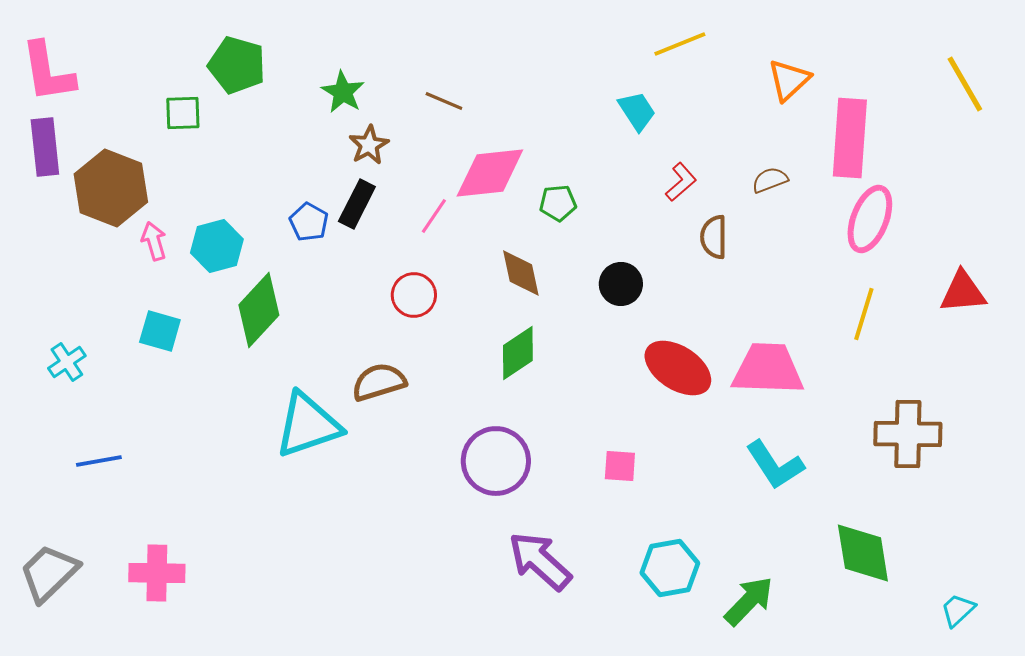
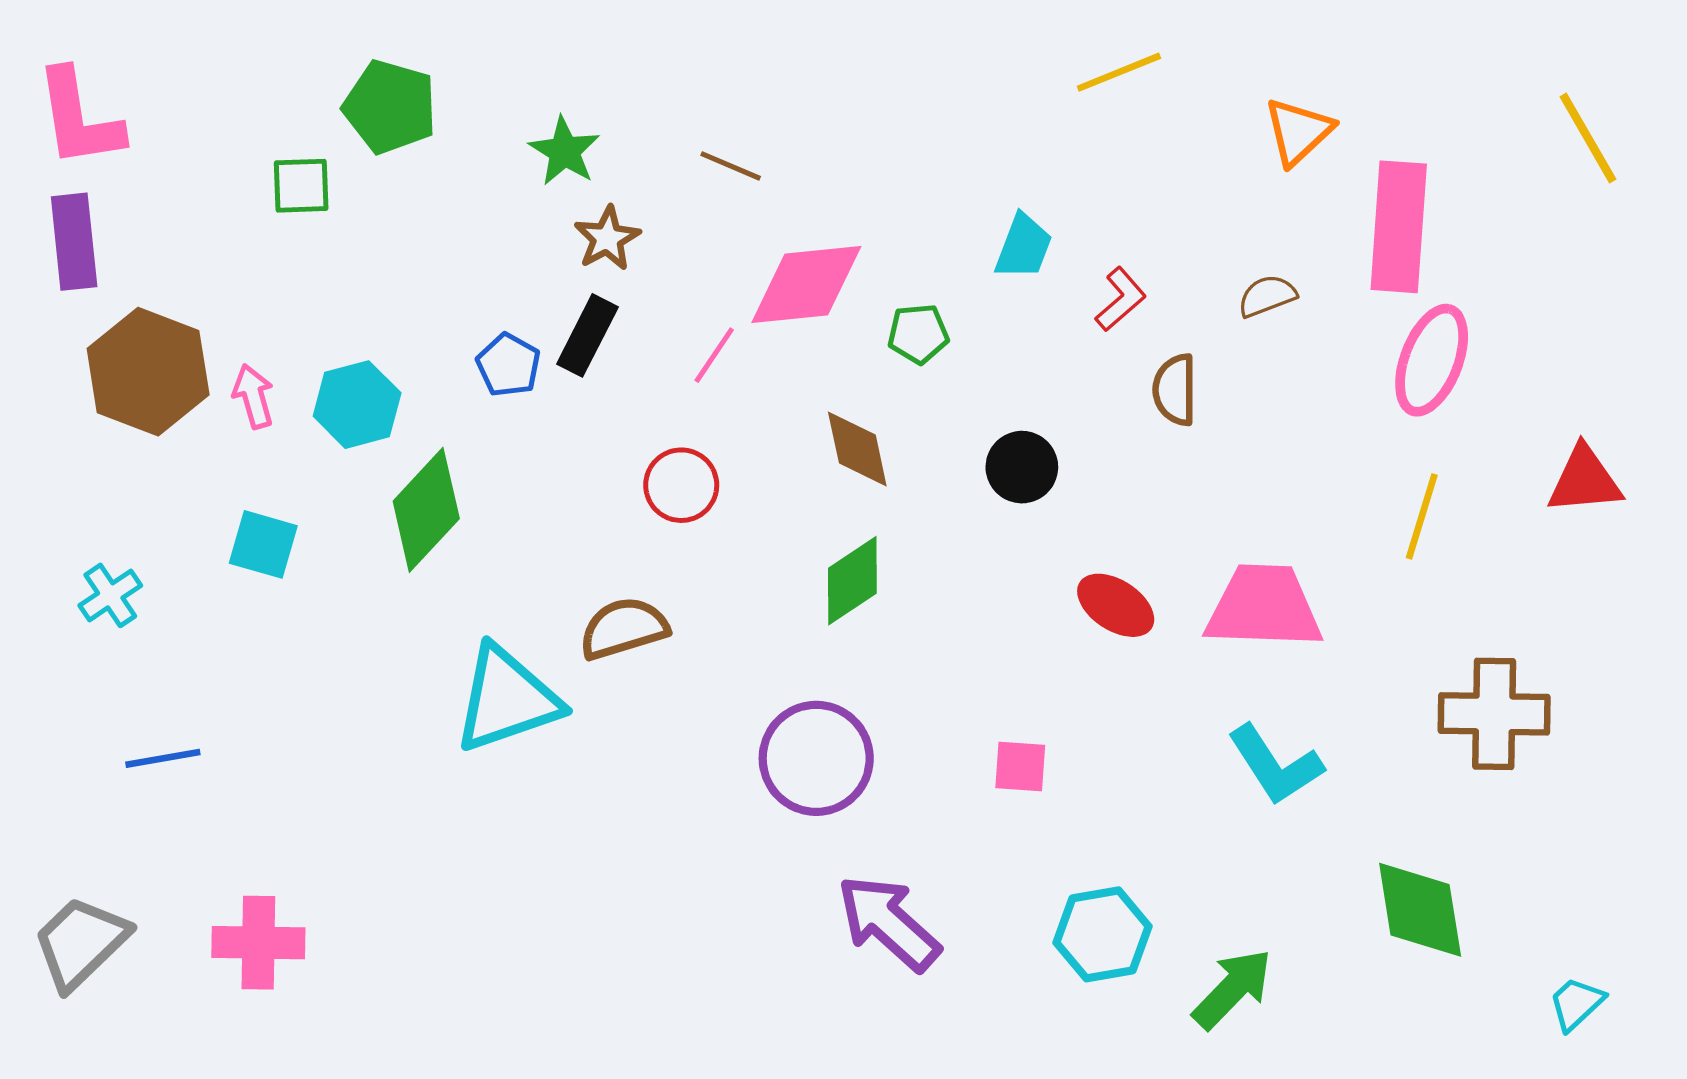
cyan trapezoid: (637, 111) -> (1024, 247), moved, turned 54
brown hexagon: (111, 188) -> (148, 372), moved
red ellipse: (678, 368) -> (1116, 605), size x0.7

